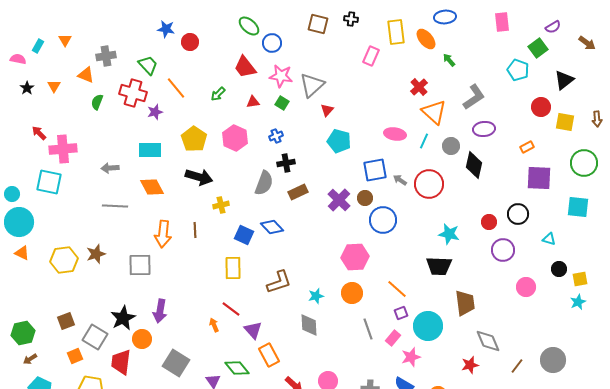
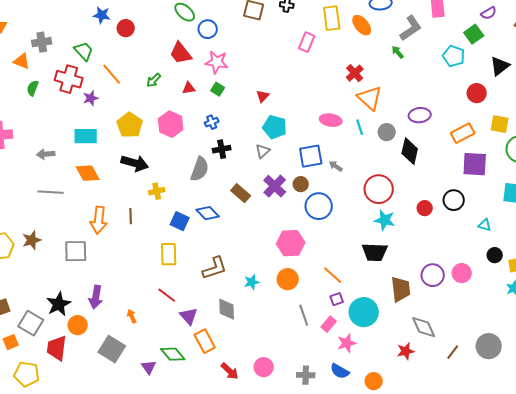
green arrow: (449, 60) -> (398, 52), moved
gray triangle: (312, 85) -> (263, 151), moved, size x0.6
gray L-shape: (474, 97) -> (411, 28), moved
yellow square: (565, 122) -> (500, 124), moved
cyan line: (424, 141) -> (360, 127), turned -42
orange rectangle: (527, 147) -> (463, 133), size x1.6
red circle: (429, 184) -> (379, 189), moved
brown rectangle: (298, 192) -> (241, 193), moved, turned 66
purple circle: (503, 250) -> (433, 275), moved
orange arrow: (214, 325) -> (132, 316), moved
gray diamond: (309, 325) -> (227, 309), moved

